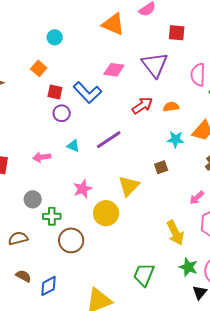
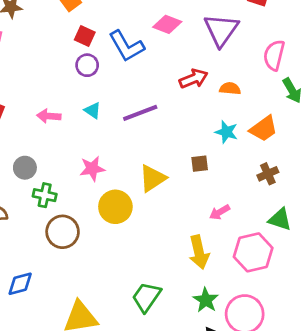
pink arrow: (197, 198) -> (220, 212), moved

